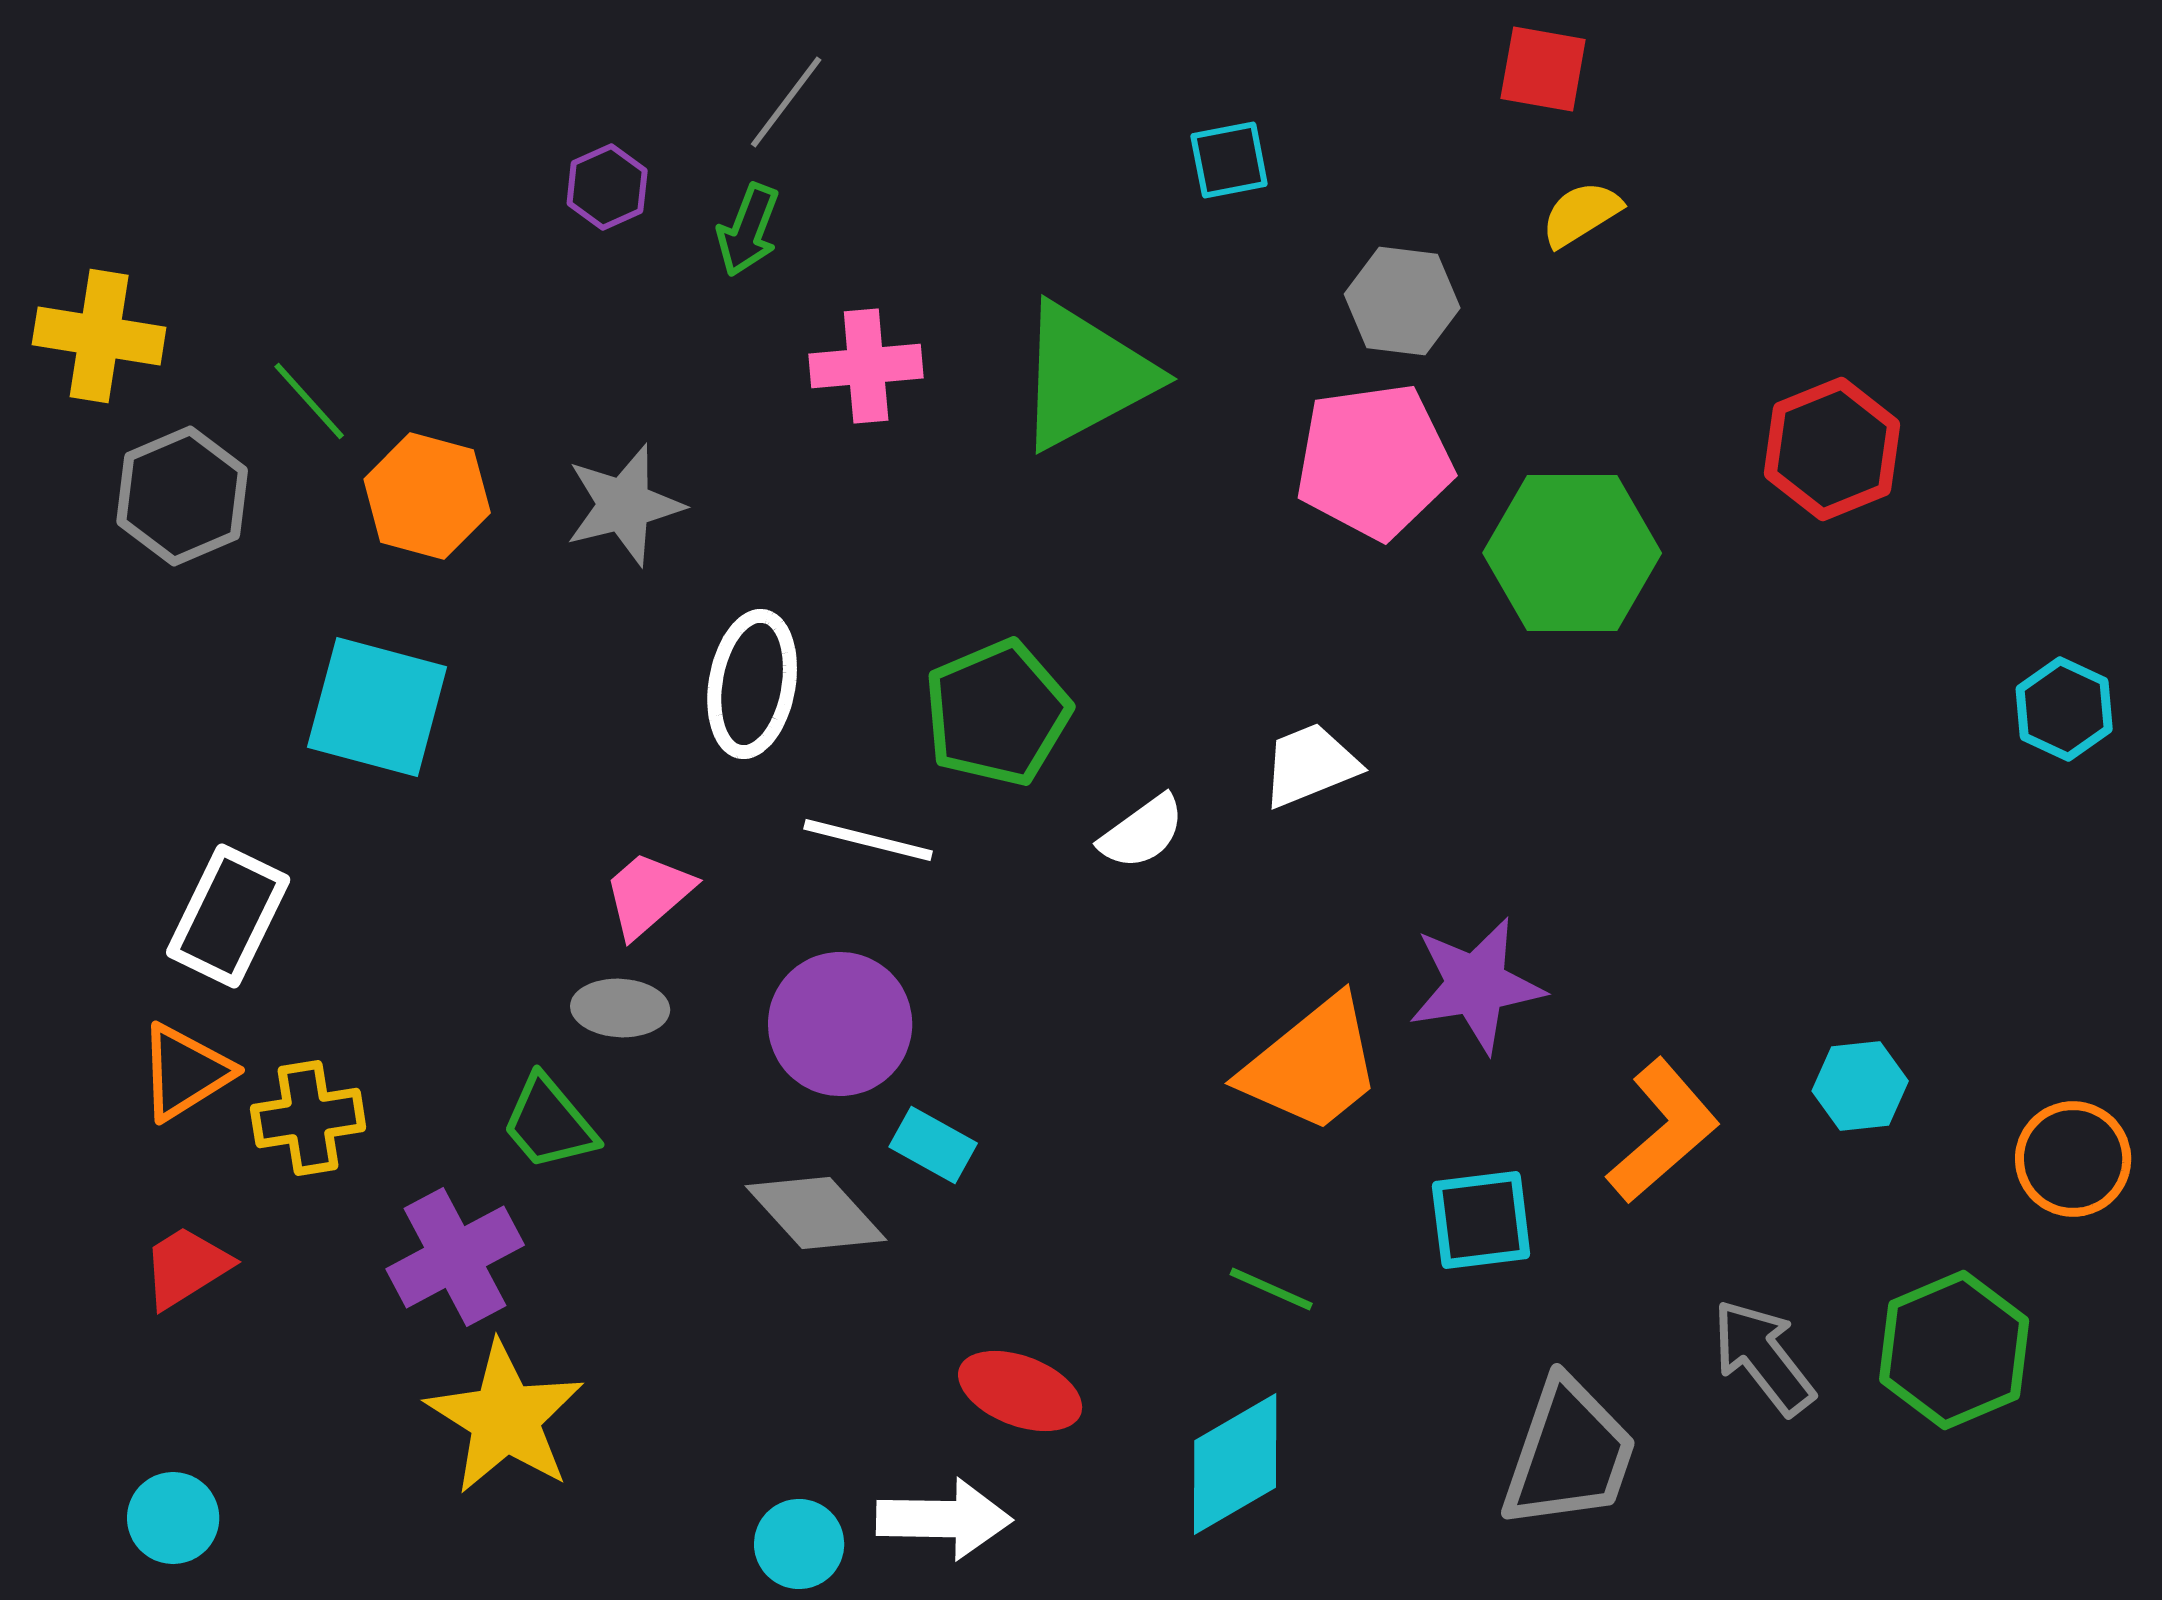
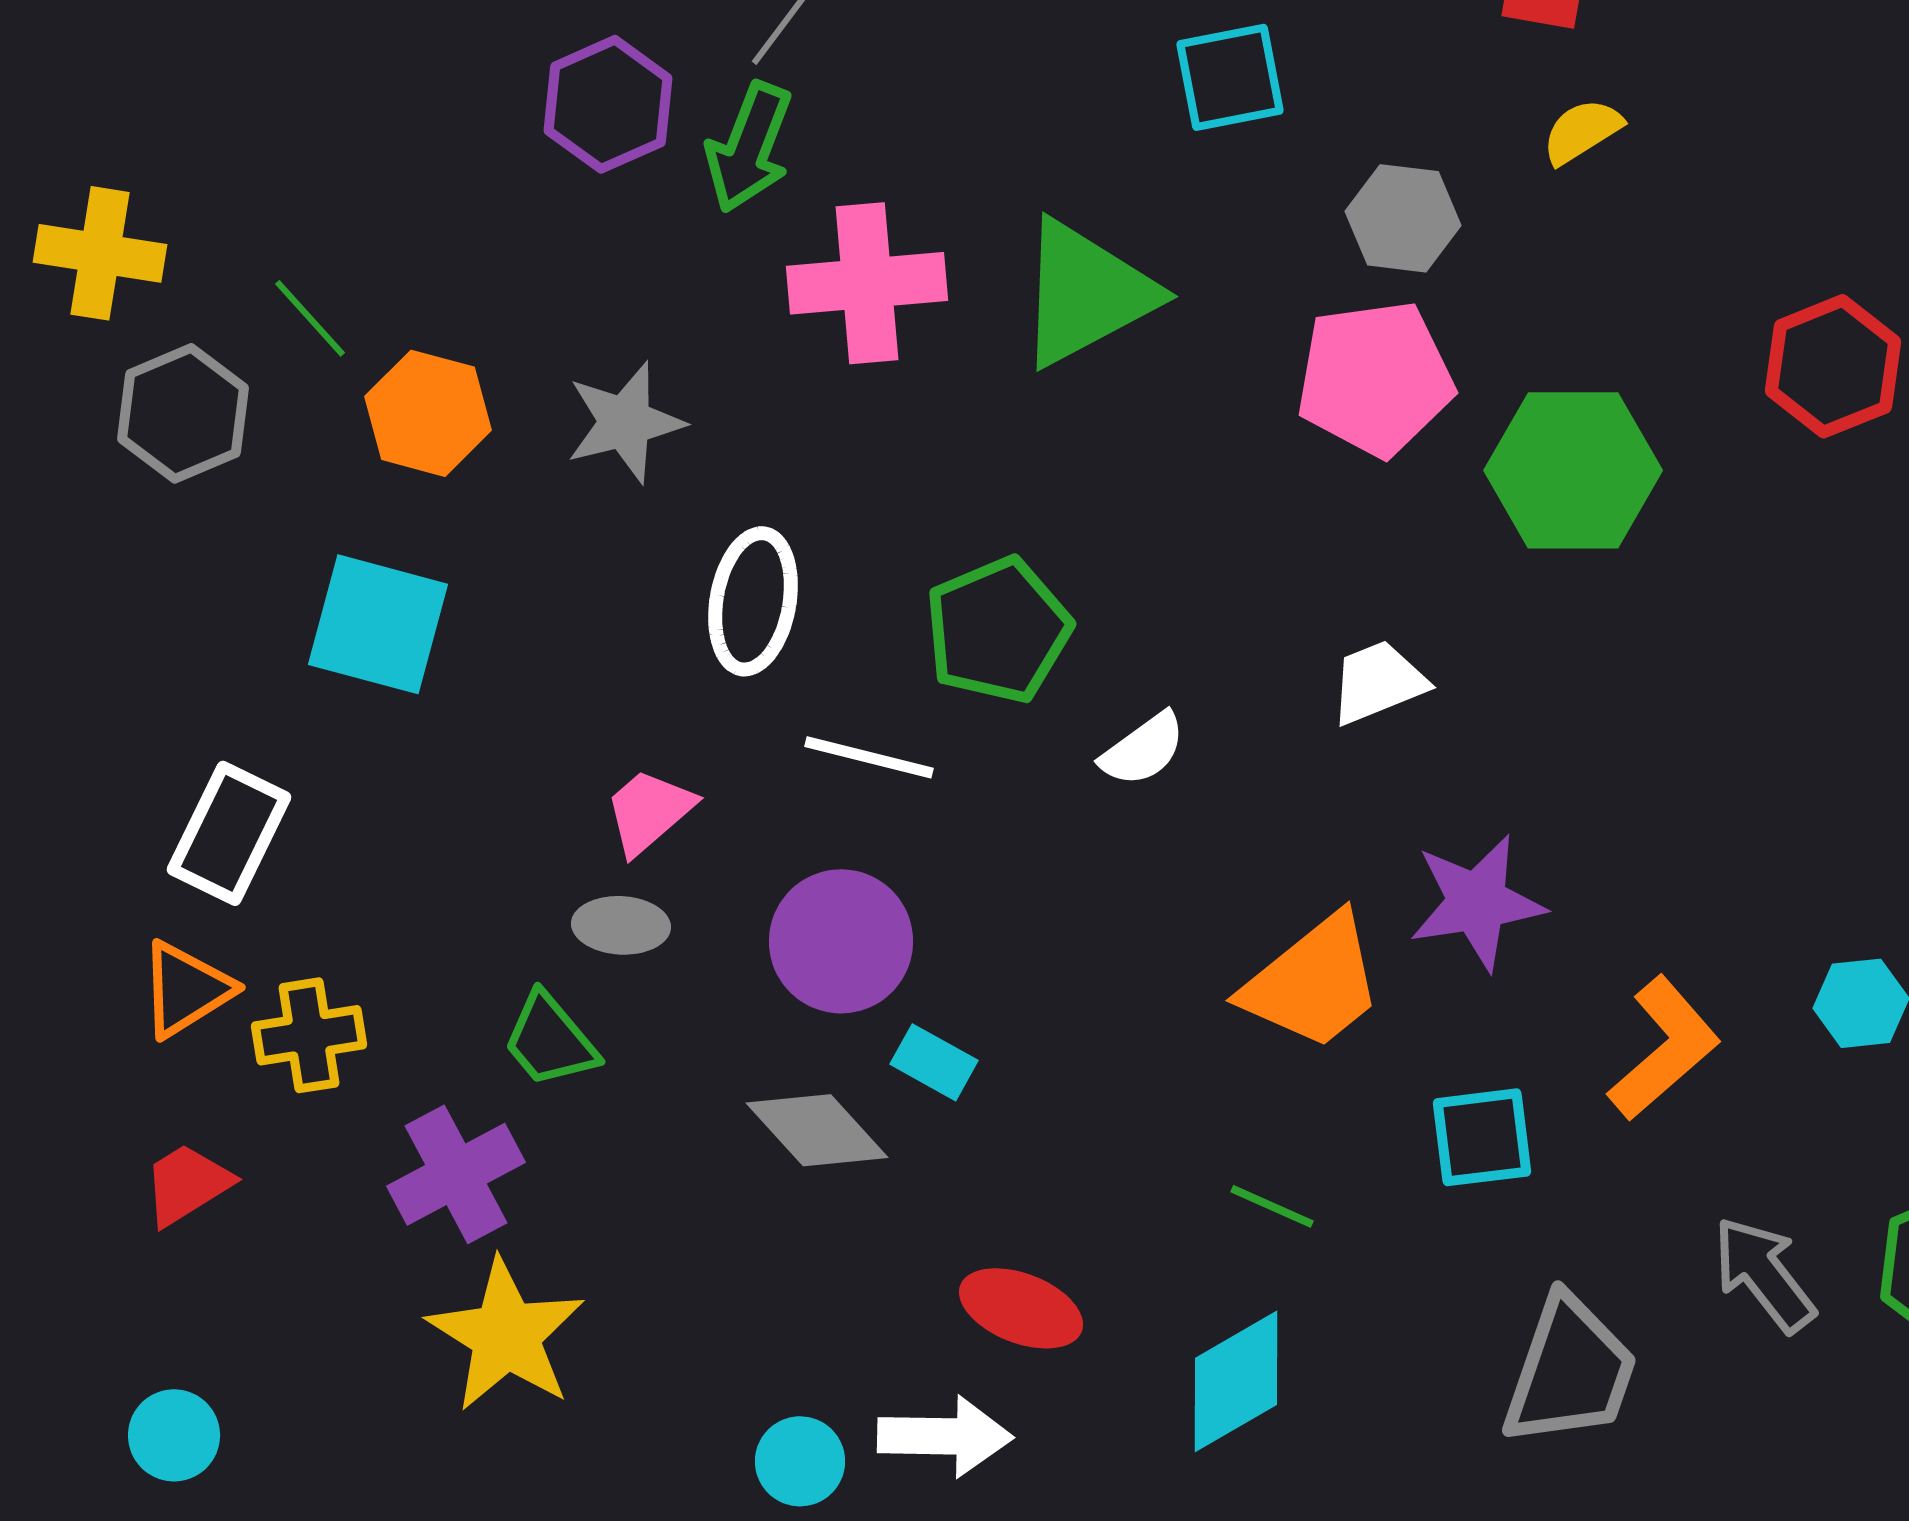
cyan square: (1229, 160) -> (1230, 77), size x1.4
purple hexagon: (607, 187) -> (608, 104), size x1.6
green arrow: (748, 230) -> (749, 147), size x1.4
pink cross: (866, 366) -> (867, 283), size x1.4
white trapezoid: (1310, 765) -> (1378, 682), moved

